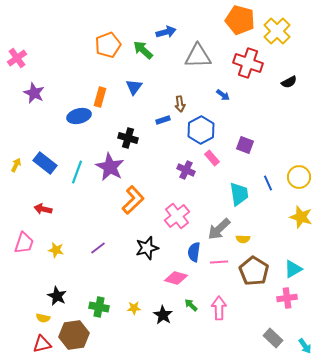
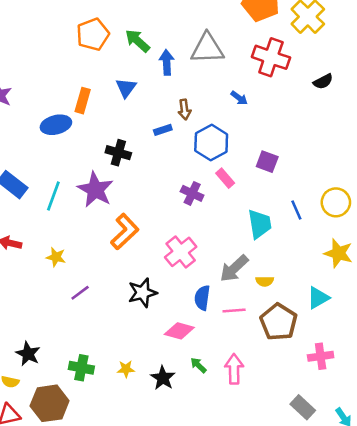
blue arrow: (166, 32) -> (167, 62), moved, turned -78
yellow star: (56, 250) -> (56, 257), moved
cyan triangle: (293, 269) -> (318, 298), moved

